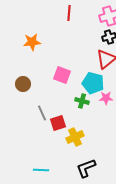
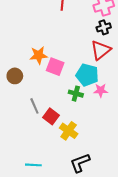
orange star: (32, 42) -> (39, 55), moved
red square: (58, 123) -> (51, 116), turned -35
yellow cross: (75, 137) -> (69, 131), turned -30

